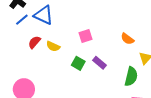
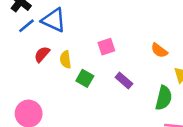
yellow semicircle: (53, 46) -> (65, 60), turned 56
green square: (78, 63) -> (85, 78), moved

